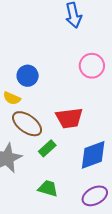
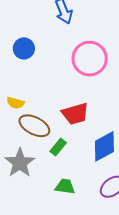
pink circle: (92, 66) -> (90, 59), size x1.4
blue circle: (28, 76) -> (24, 48), moved

